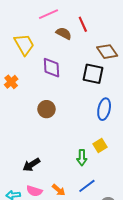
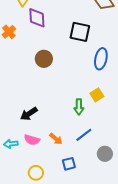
purple diamond: (52, 68) -> (37, 18), moved
black square: (93, 74) -> (80, 32), moved

